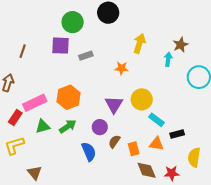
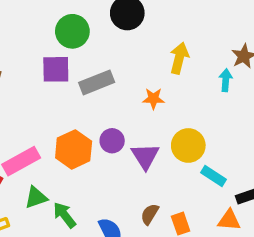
gray rectangle: (86, 56) -> (97, 82), size x1.5
green arrow: (68, 126) -> (65, 215), moved, turned -90
purple circle: (100, 127) -> (112, 141), moved
orange triangle: (156, 144) -> (229, 220), moved

